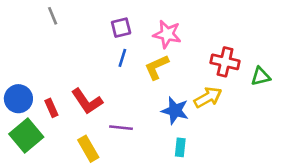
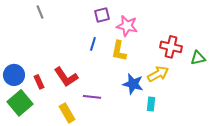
purple square: (121, 28) -> (102, 15), moved
yellow L-shape: (157, 67) -> (119, 51), turned -55
cyan rectangle: (180, 147) -> (151, 104), moved

